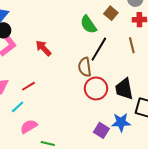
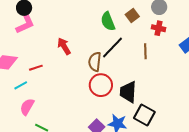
red arrow: (43, 48) -> (64, 46), moved
pink semicircle: (29, 126) -> (27, 107), turned -42

